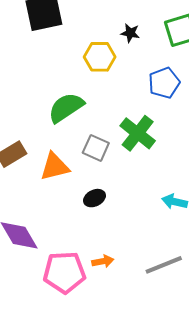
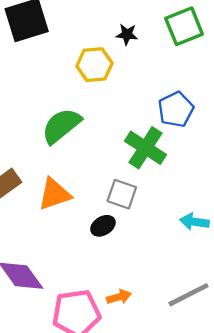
blue pentagon: (164, 83) -> (176, 109), moved
gray square: (96, 148) -> (122, 194), moved

